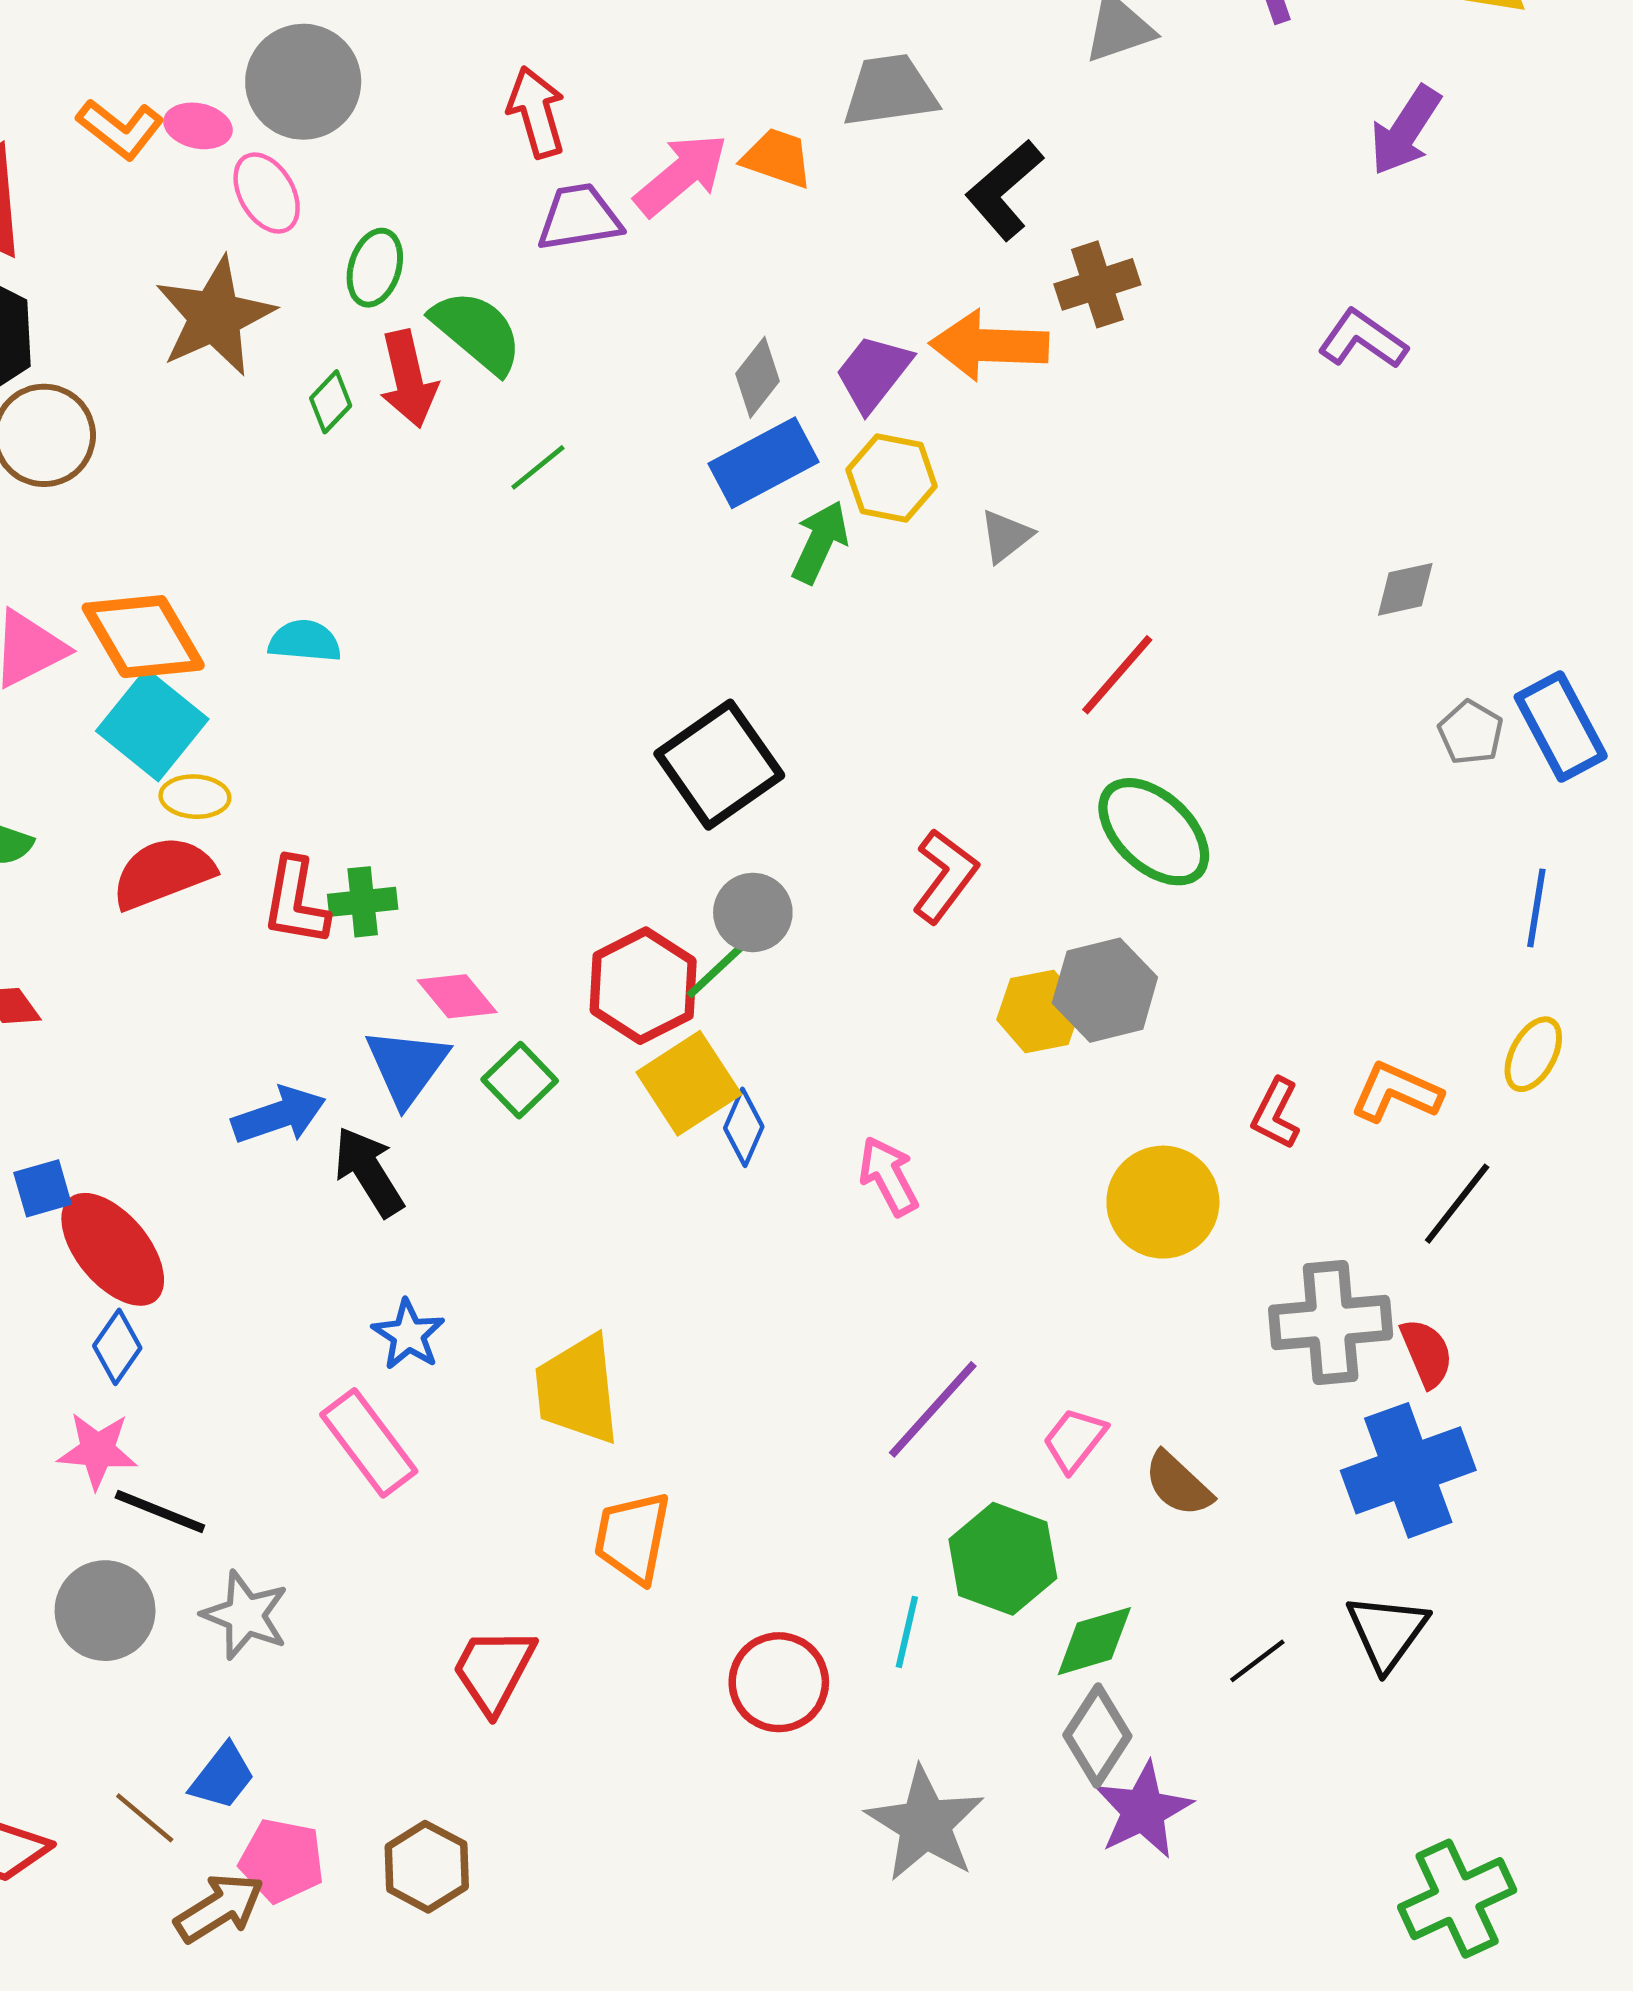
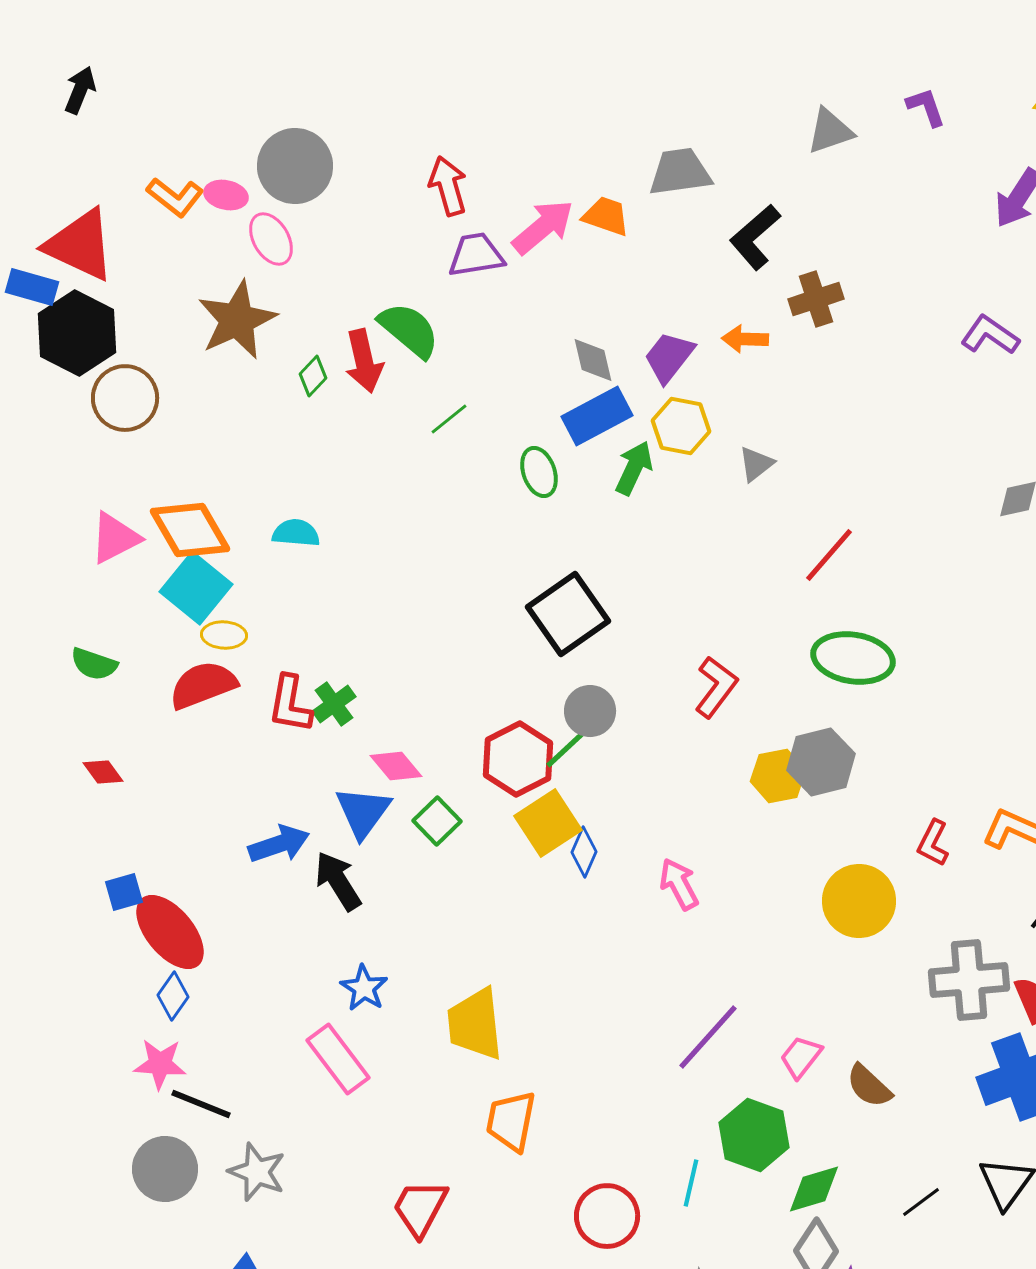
green ellipse: (375, 268) -> (539, 472), moved, turned -36
orange arrow: (989, 345) -> (745, 339), size x0.6
gray diamond: (757, 377) -> (593, 360), turned -51
green ellipse: (1154, 832) -> (853, 658), turned -34
green cross: (363, 902) -> (334, 704), turned -30

